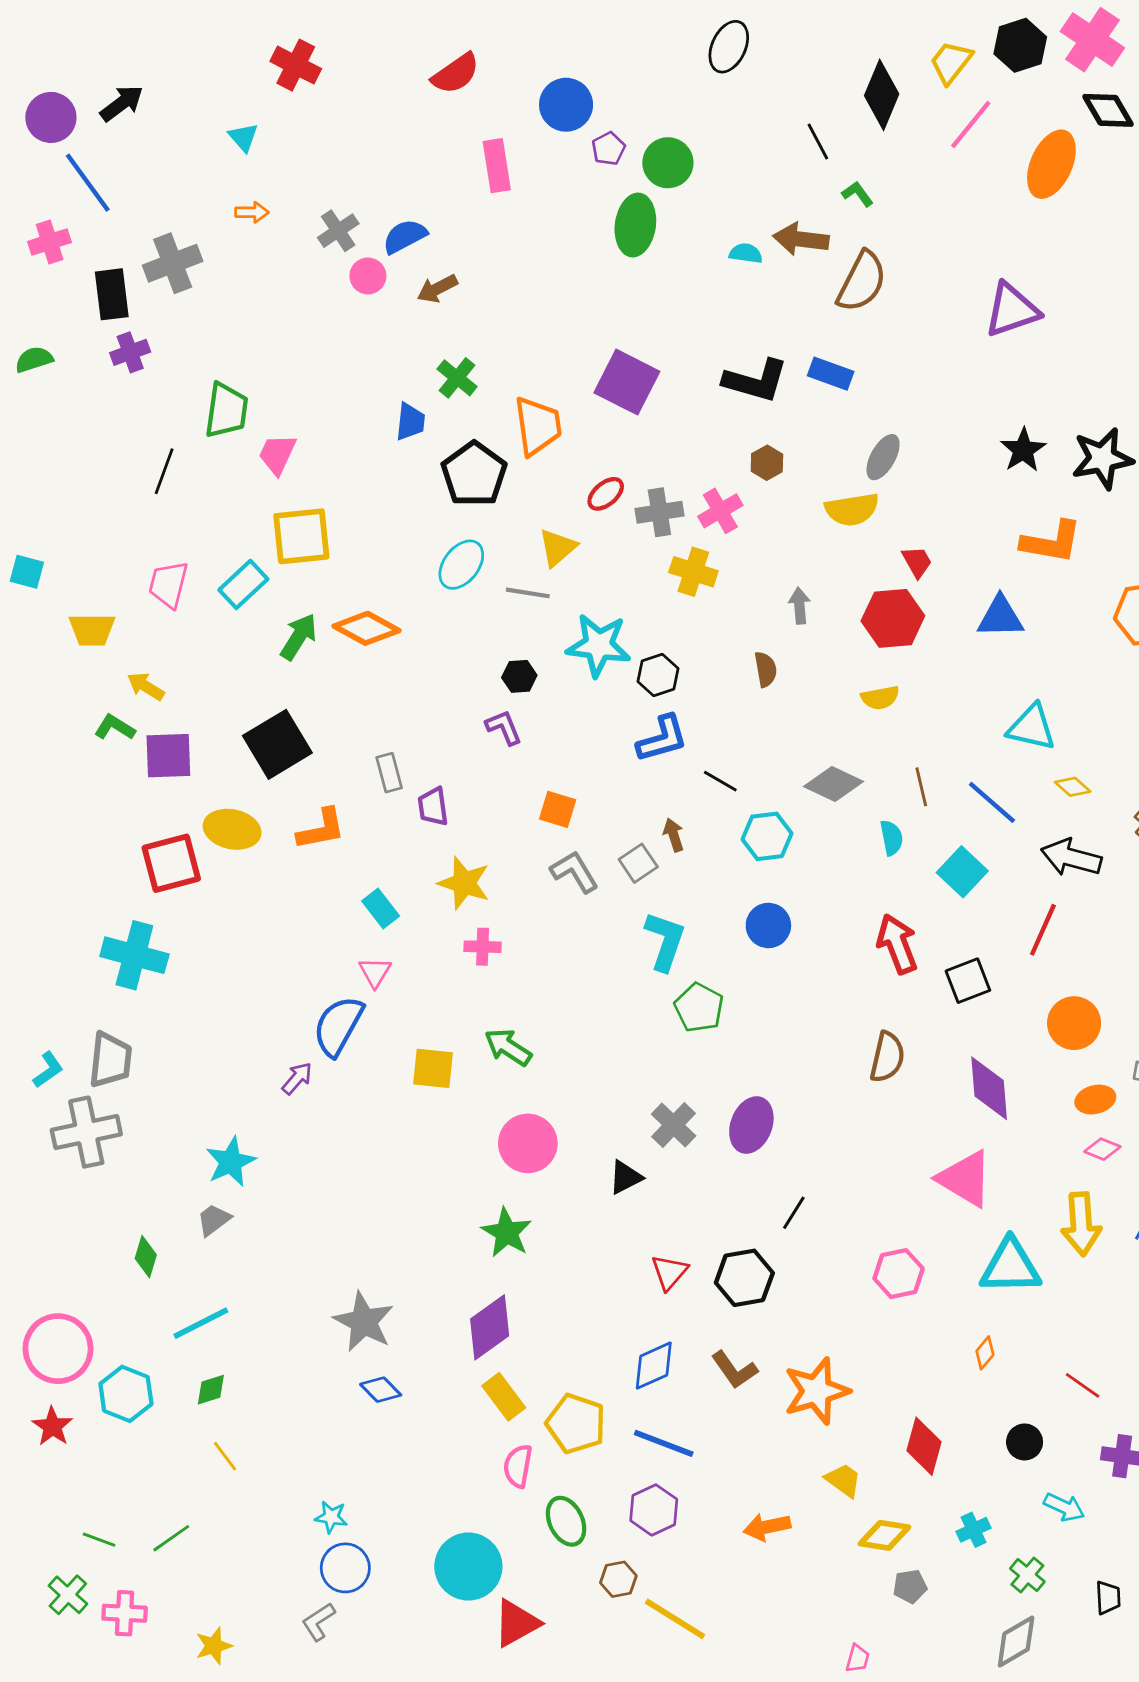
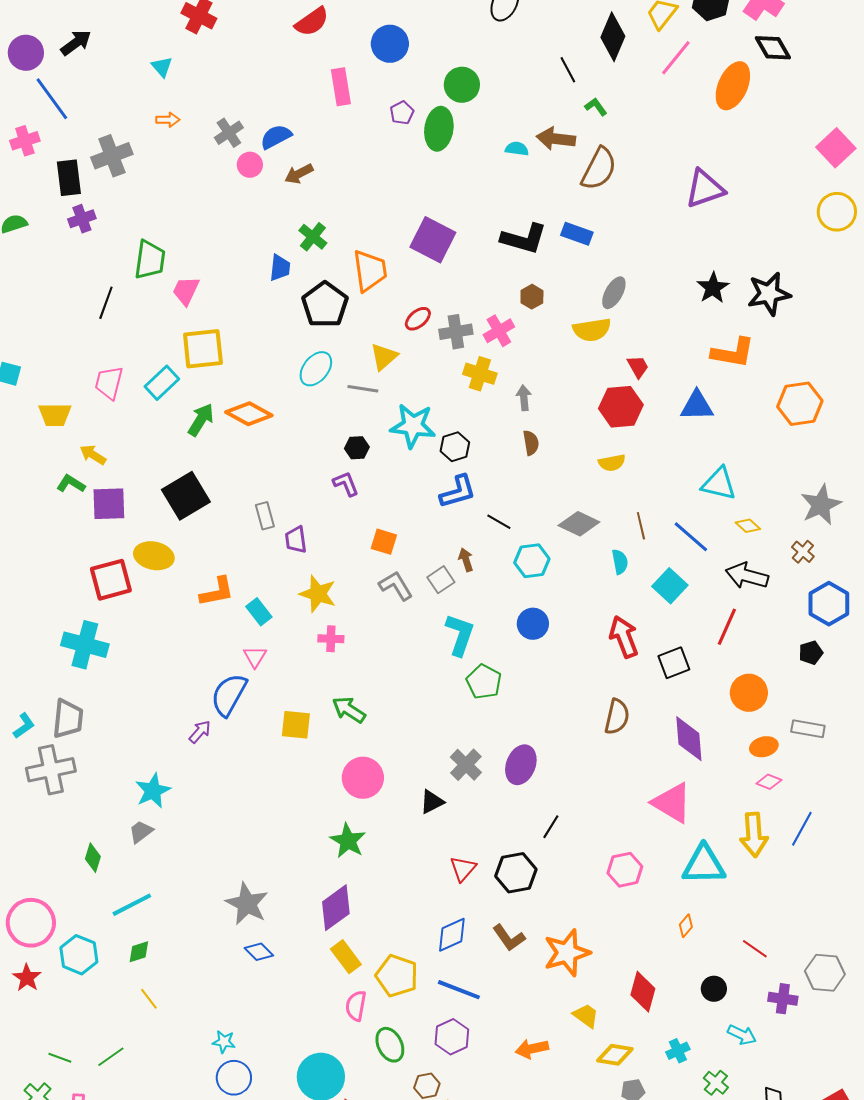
purple pentagon: (608, 149) -> (402, 113), moved
gray arrow: (800, 606) -> (524, 398), moved
orange L-shape: (321, 829) -> (217, 592), moved

